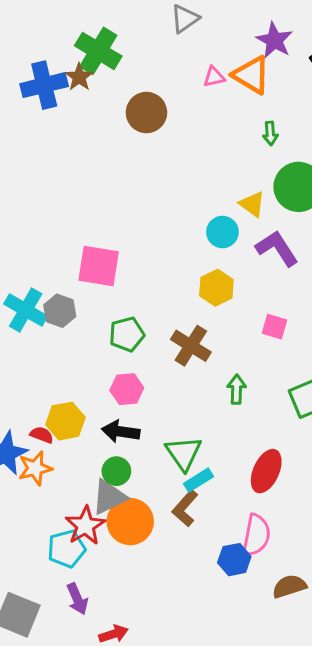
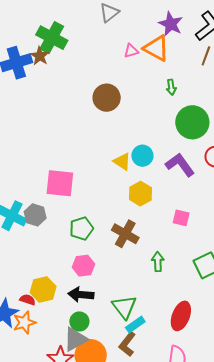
brown circle: (146, 113) -> (107, 98), moved
yellow triangle: (252, 204) -> (122, 162), moved

